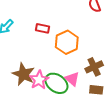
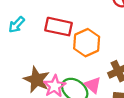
red rectangle: (42, 28) -> (58, 27), size x1.6

